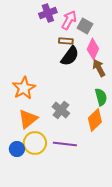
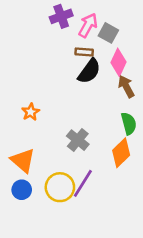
orange star: (24, 88) -> (31, 112), size x0.6
orange triangle: (28, 119) -> (23, 160), moved, turned -40
yellow circle: (35, 143) -> (60, 187), moved
purple line: (65, 144) -> (83, 183), turned -65

